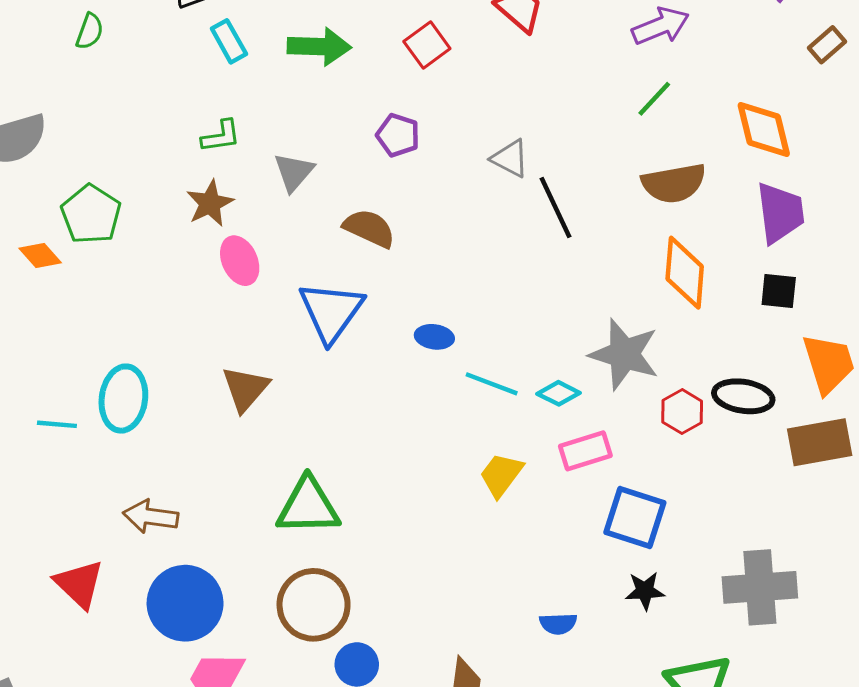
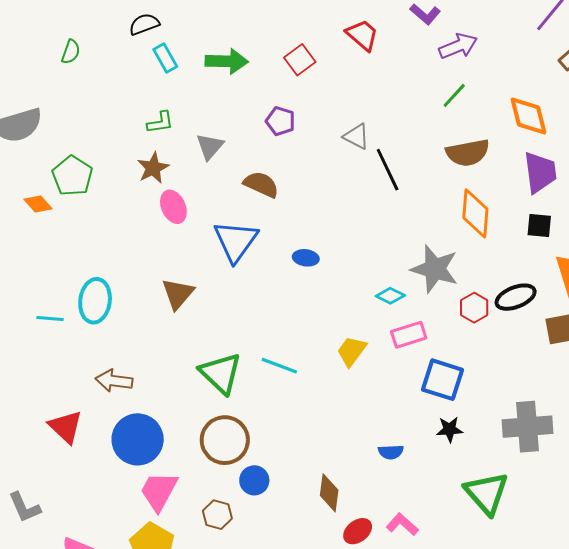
cyan line: (492, 384) -> (279, 366), moved
black ellipse: (743, 396) -> (516, 297), turned -30
green triangle: (308, 506) -> (221, 373), turned 45

